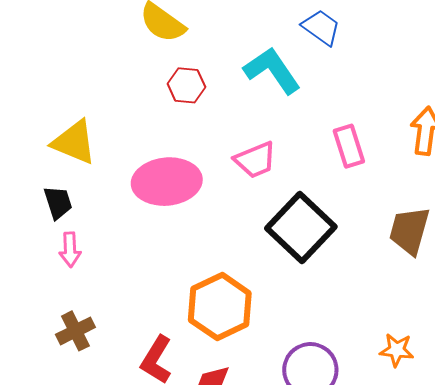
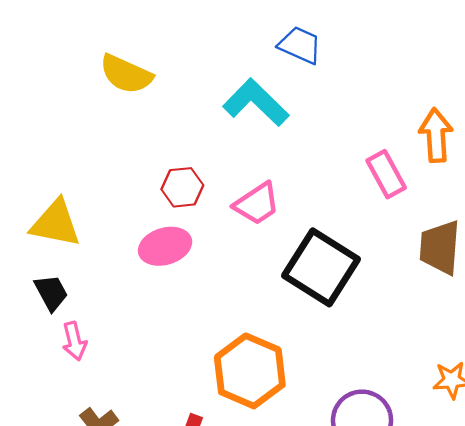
red hexagon: (186, 85) -> (182, 187), moved
pink rectangle: (349, 146) -> (386, 174), moved
pink ellipse: (167, 182) -> (165, 246), size x0.7

